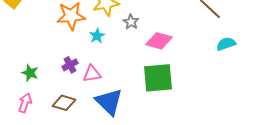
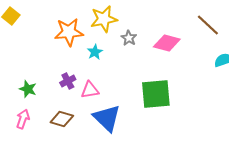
pink diamond: (159, 41) -> (167, 43), moved

